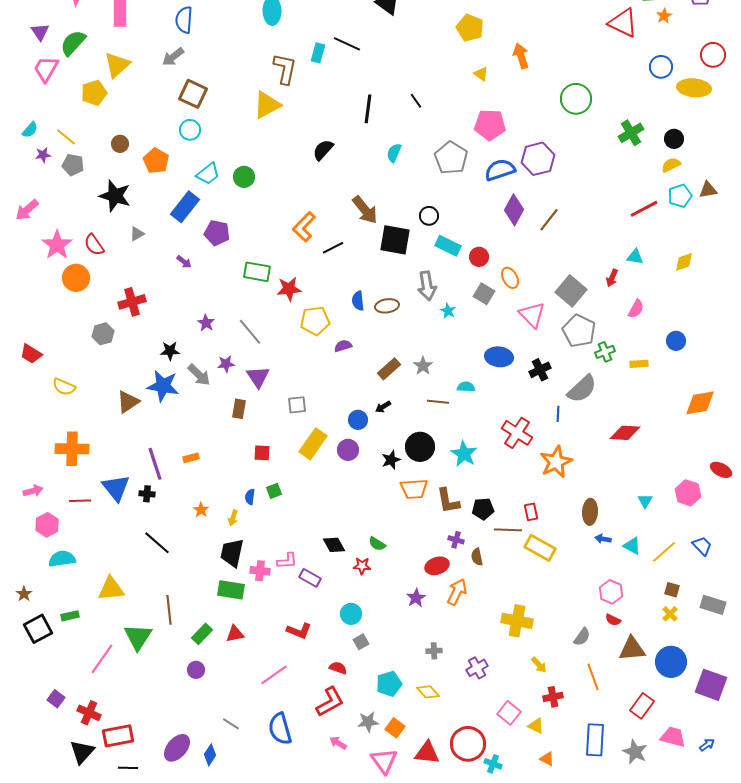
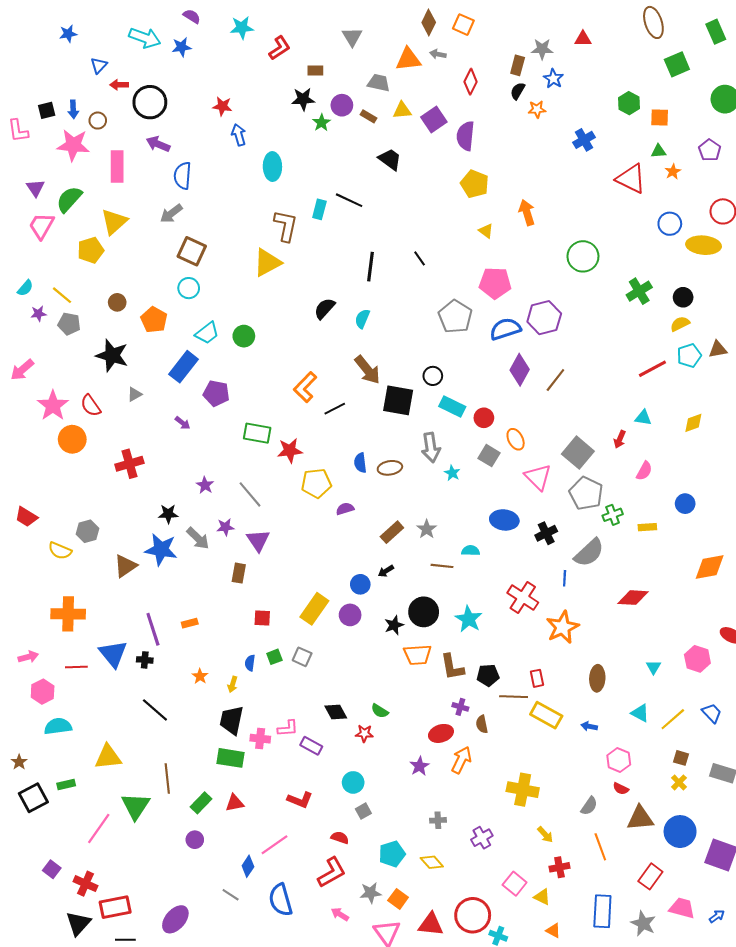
cyan semicircle: (394, 153) -> (362, 319), moved
gray hexagon: (103, 334) -> (88, 531), moved
gray square: (297, 405) -> (302, 657), moved, turned 30
blue arrow: (603, 539) -> (589, 726), moved
blue diamond: (210, 755) -> (248, 866), moved

